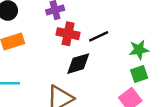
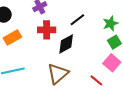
red cross: (68, 34) -> (47, 30), moved

